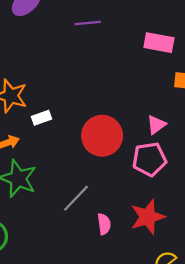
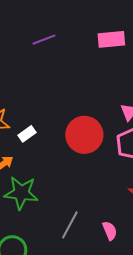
gray line: (76, 198) -> (70, 225), moved
pink semicircle: (104, 224) -> (110, 231), moved

